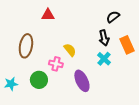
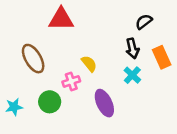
red triangle: (48, 15) -> (61, 19), size x1.5
brown ellipse: (26, 46) -> (33, 59), turned -40
pink cross: (56, 64) -> (71, 81), turned -32

